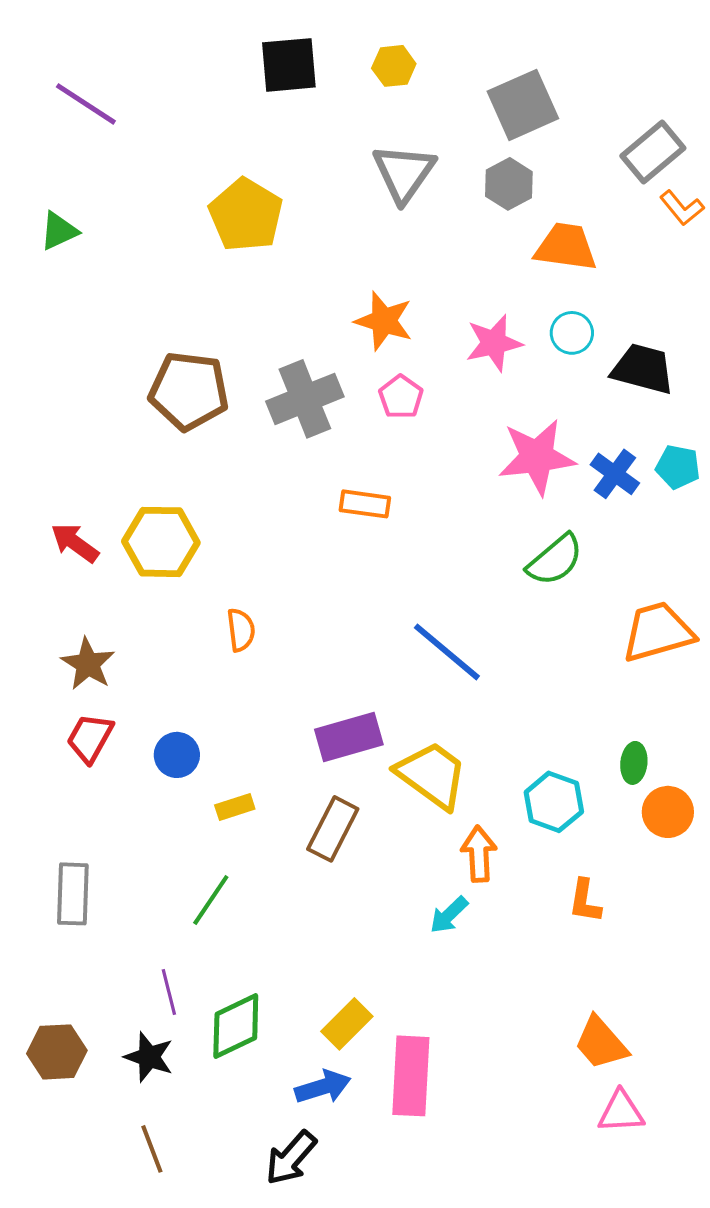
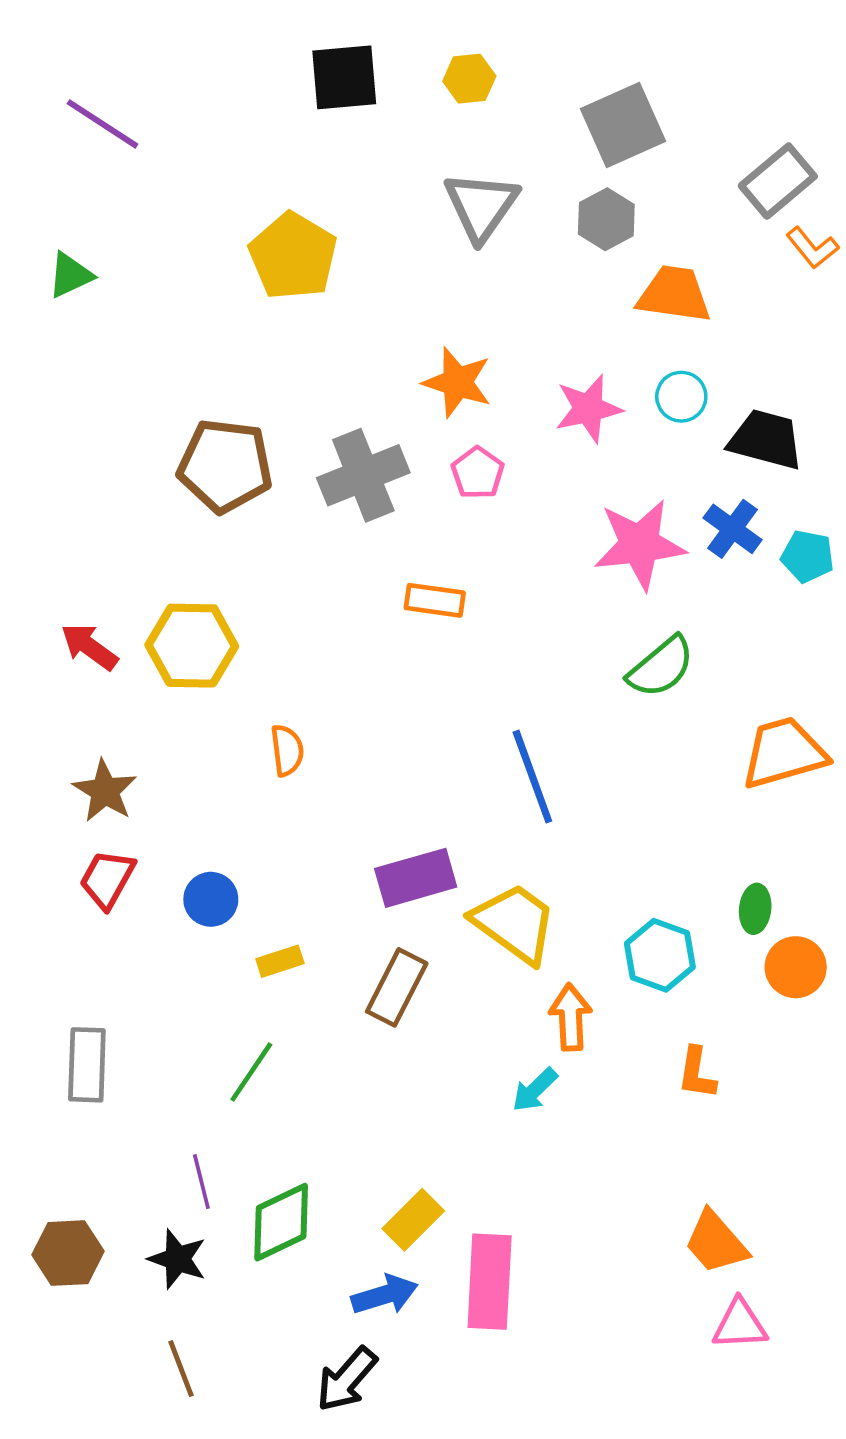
blue cross: (615, 474) -> (733, 529), moved
blue line: (447, 652) -> (532, 777), turned 30

